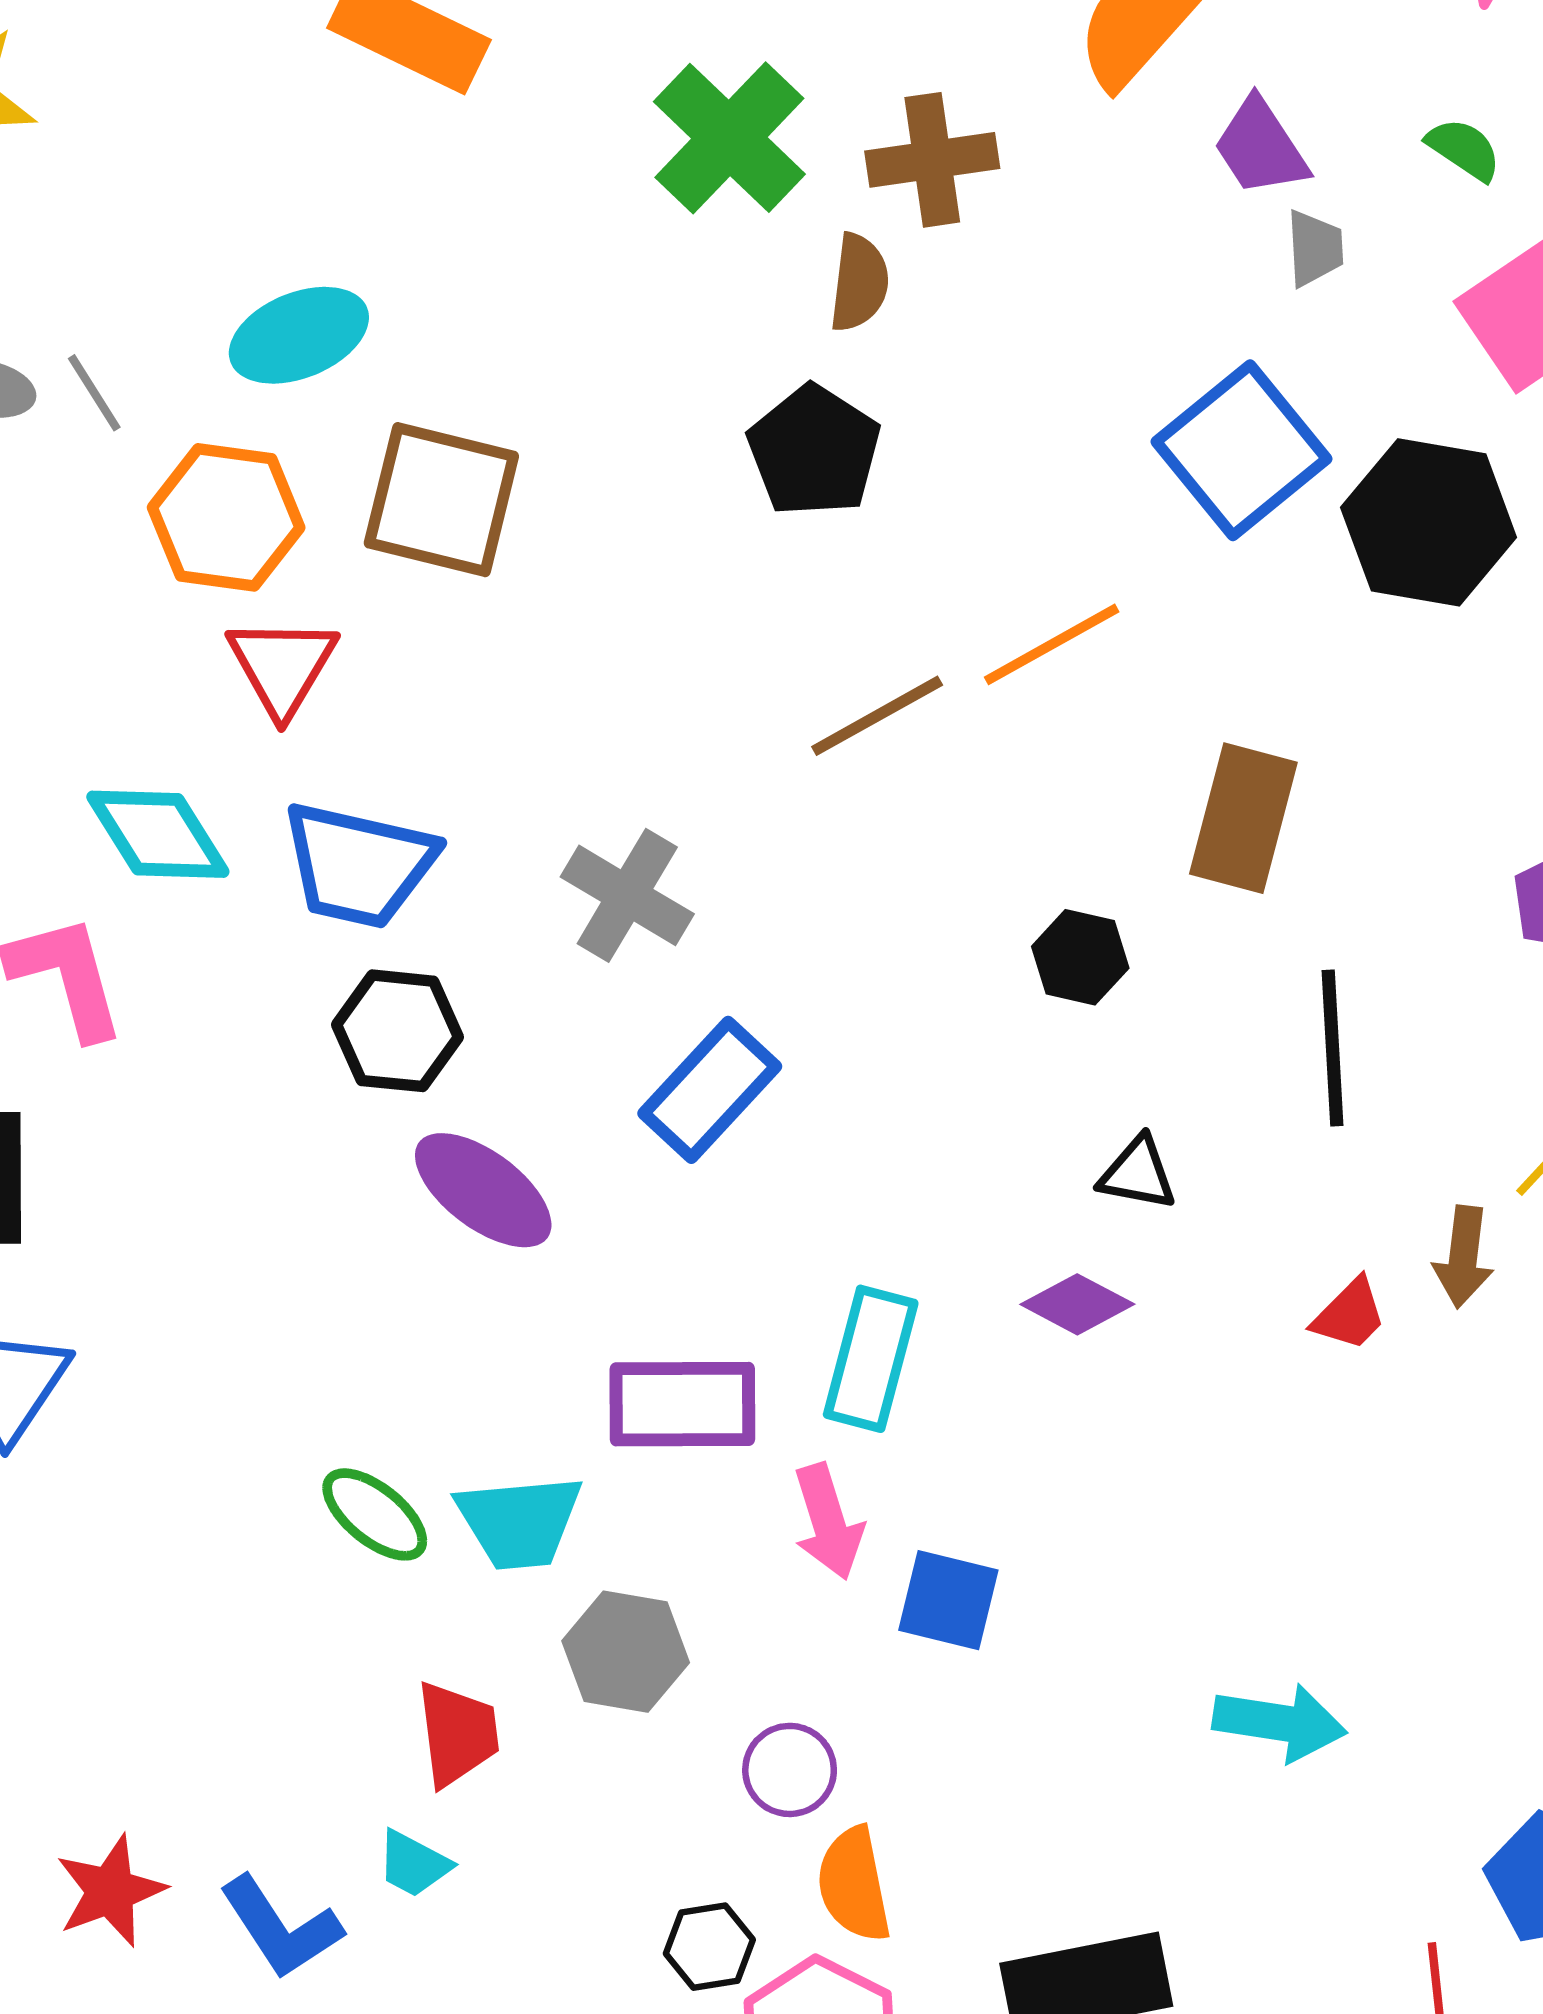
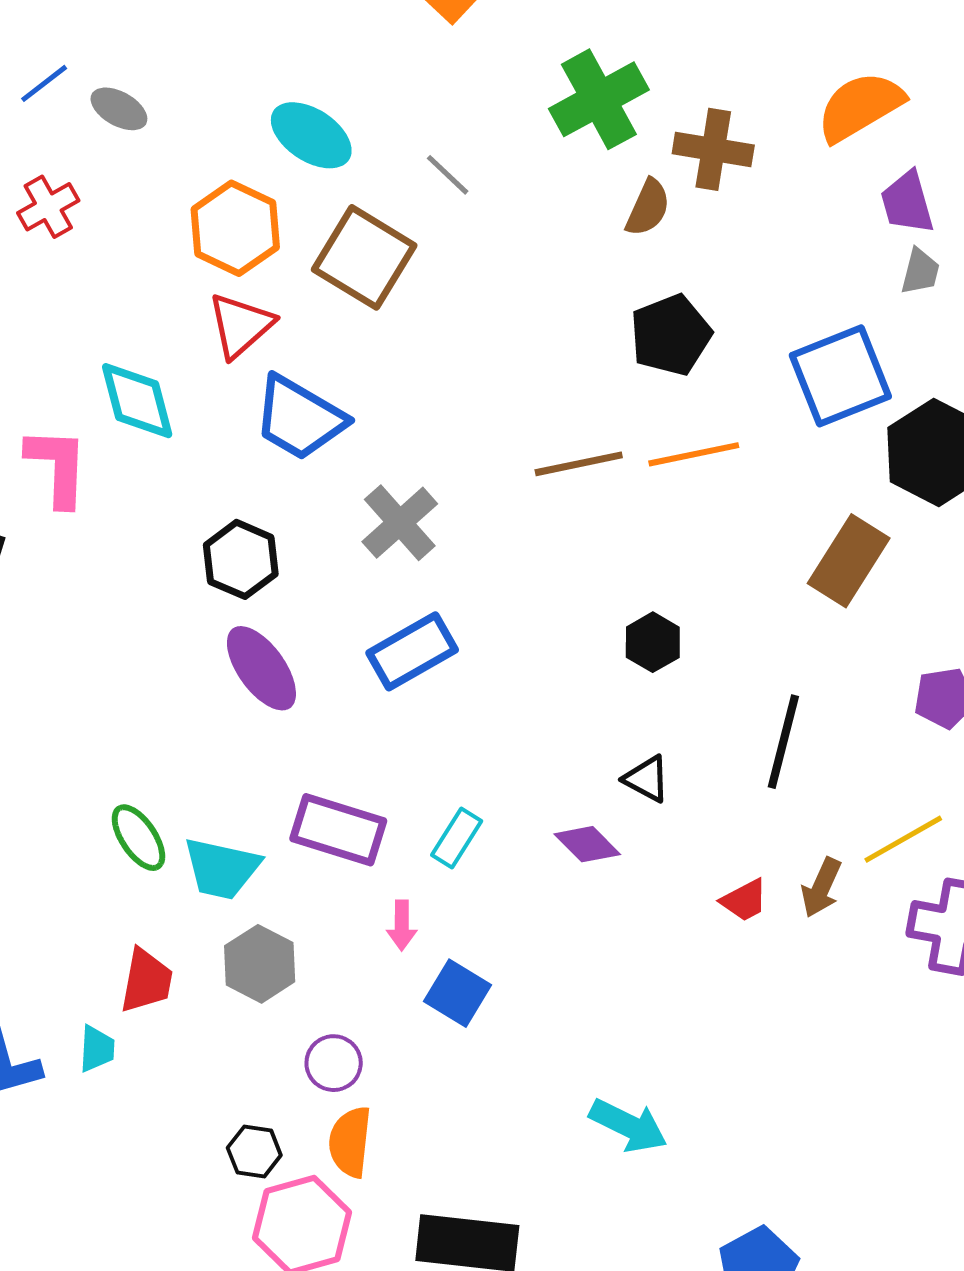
cyan ellipse: (299, 335) -> (311, 135), turned 38
gray line: (94, 393) -> (448, 175), moved, turned -32
black pentagon: (814, 451) -> (671, 335), moved
brown rectangle: (1243, 818) -> (849, 561), moved
blue trapezoid: (359, 865) -> (299, 418), moved
cyan rectangle: (871, 1359) -> (457, 838), size x0.7
pink arrow: (828, 1522) -> (402, 925), size x0.7
cyan trapezoid: (414, 1864) -> (97, 1049), turned -132

